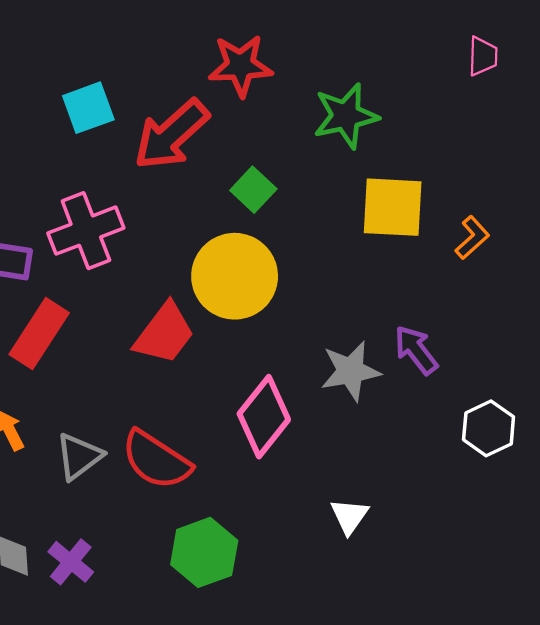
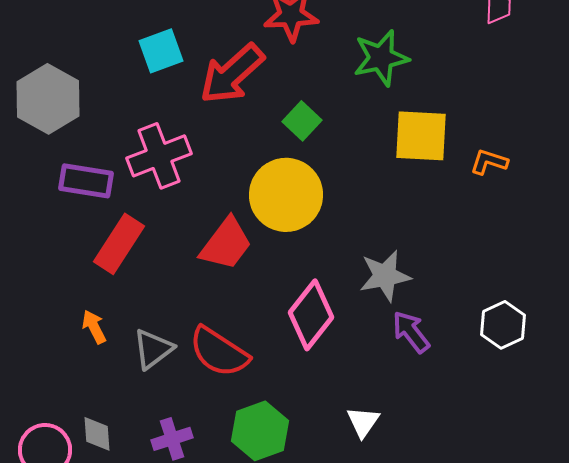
orange L-shape: (472, 238) -> (489, 162), turned -120
purple arrow: (416, 350) -> (411, 332), moved
white triangle: (349, 516) -> (363, 422), moved
purple cross: (71, 562) -> (172, 439), moved, turned 33

